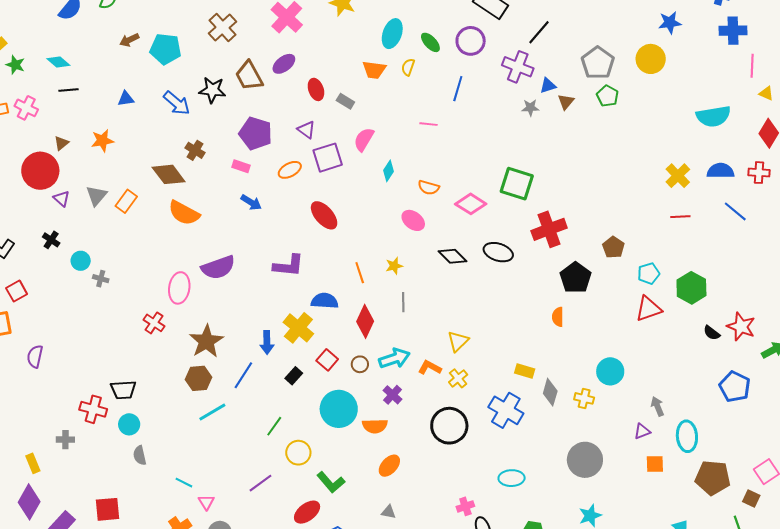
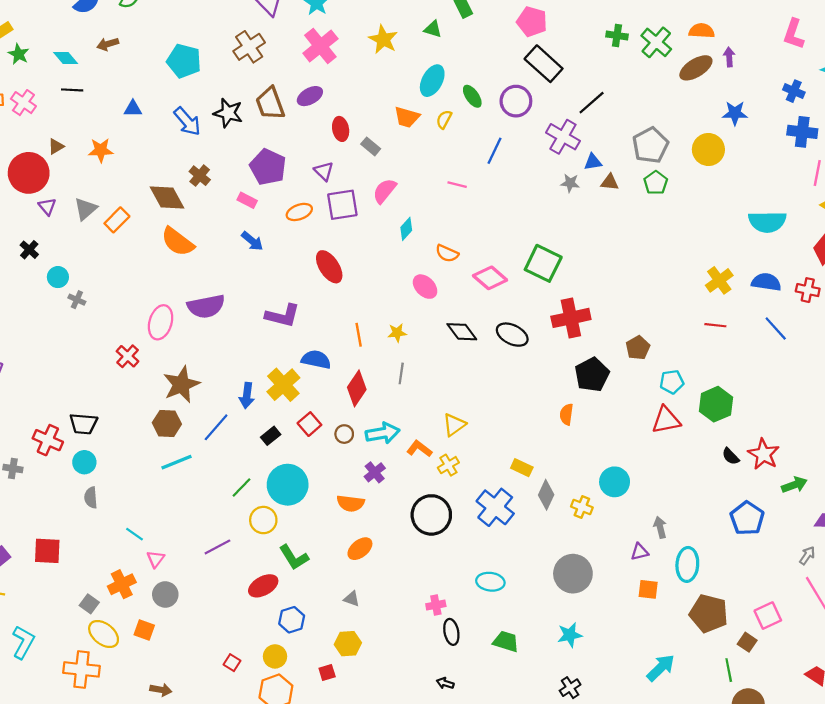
brown arrow: (129, 40) -> (108, 44), moved
brown triangle: (566, 102) -> (610, 182), turned 48
cyan circle: (339, 409) -> (288, 485), moved

